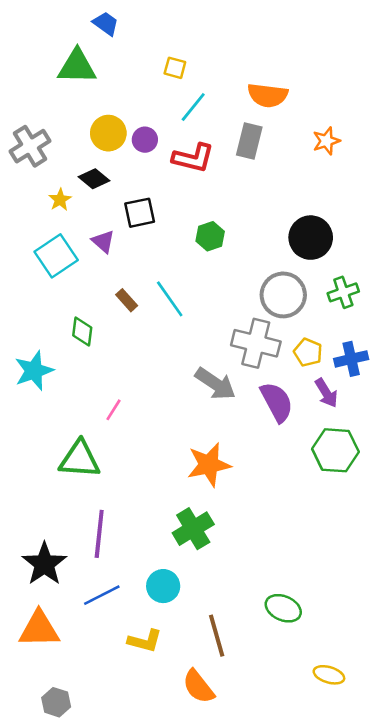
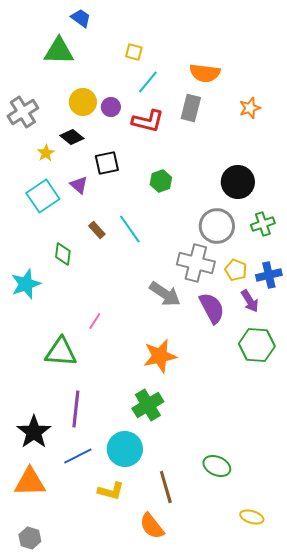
pink line: (114, 410) -> (95, 321), moved
cyan circle: (163, 586) -> (125, 449), size x1.4
gray hexagon: (56, 702) -> (30, 538), moved

